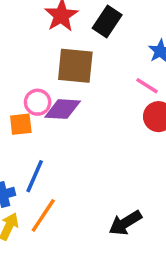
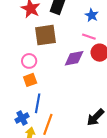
purple diamond: (63, 109) -> (74, 58), moved
orange square: (21, 124) -> (30, 80), moved

